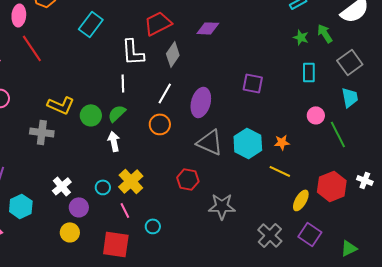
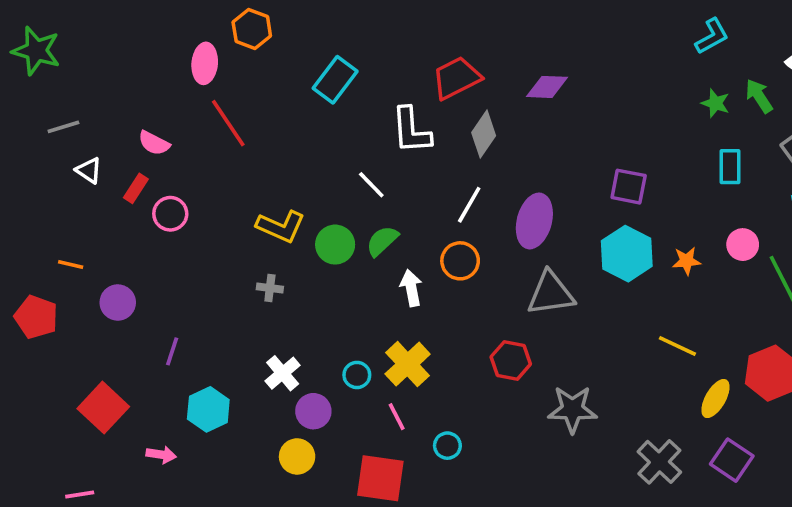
white line: (123, 83) -> (371, 185), moved, turned -42
gray cross: (42, 132) -> (270, 288), moved, size x0.6
white arrow: (114, 141) -> (411, 288), moved
gray triangle: (210, 142) -> (551, 293), turned -32
orange star: (282, 142) -> (687, 261), moved
cyan hexagon: (248, 143) -> (627, 254), moved

